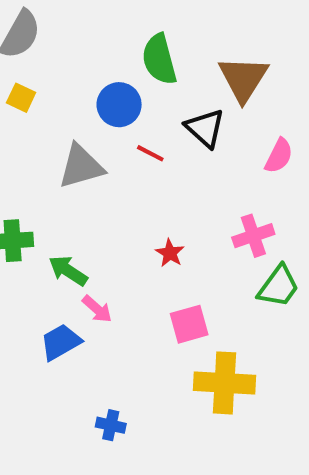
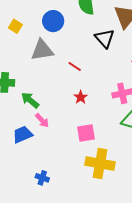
yellow square: (21, 98) -> (15, 26), moved
blue circle: (119, 105) -> (53, 21), moved
red line: (150, 153) -> (75, 66), moved

